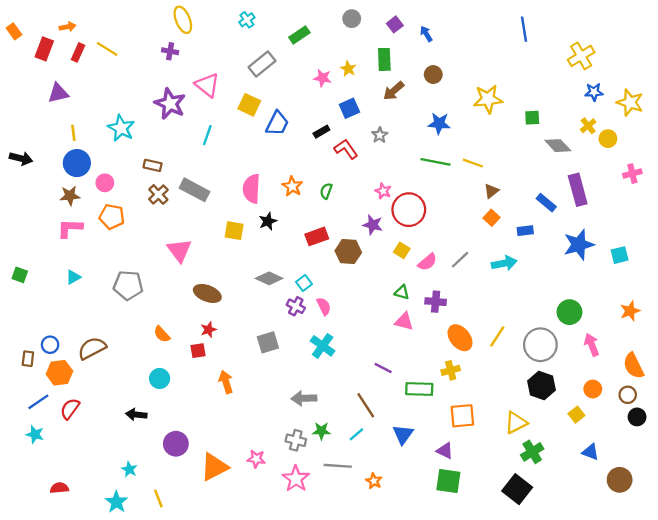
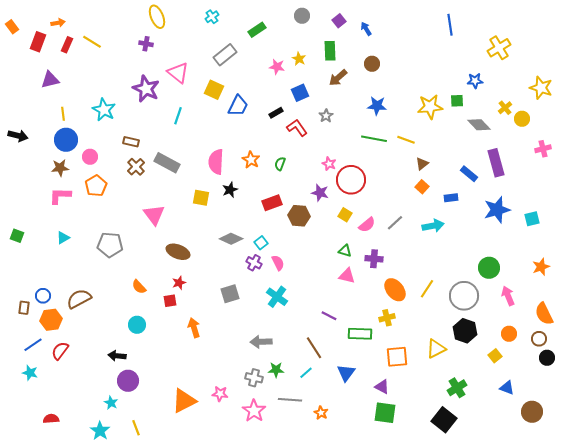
blue star: (594, 92) -> (475, 81), moved
yellow star: (488, 99) -> (430, 107), moved
orange pentagon: (112, 217) -> (96, 186), turned 30
yellow triangle: (516, 423) -> (436, 349), moved
purple circle: (176, 444) -> (128, 381), moved

